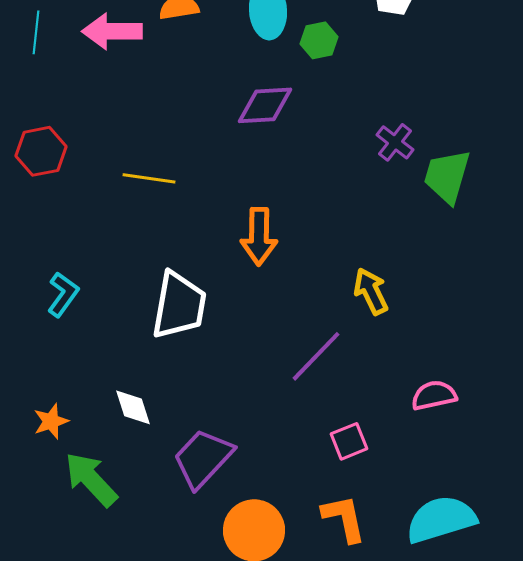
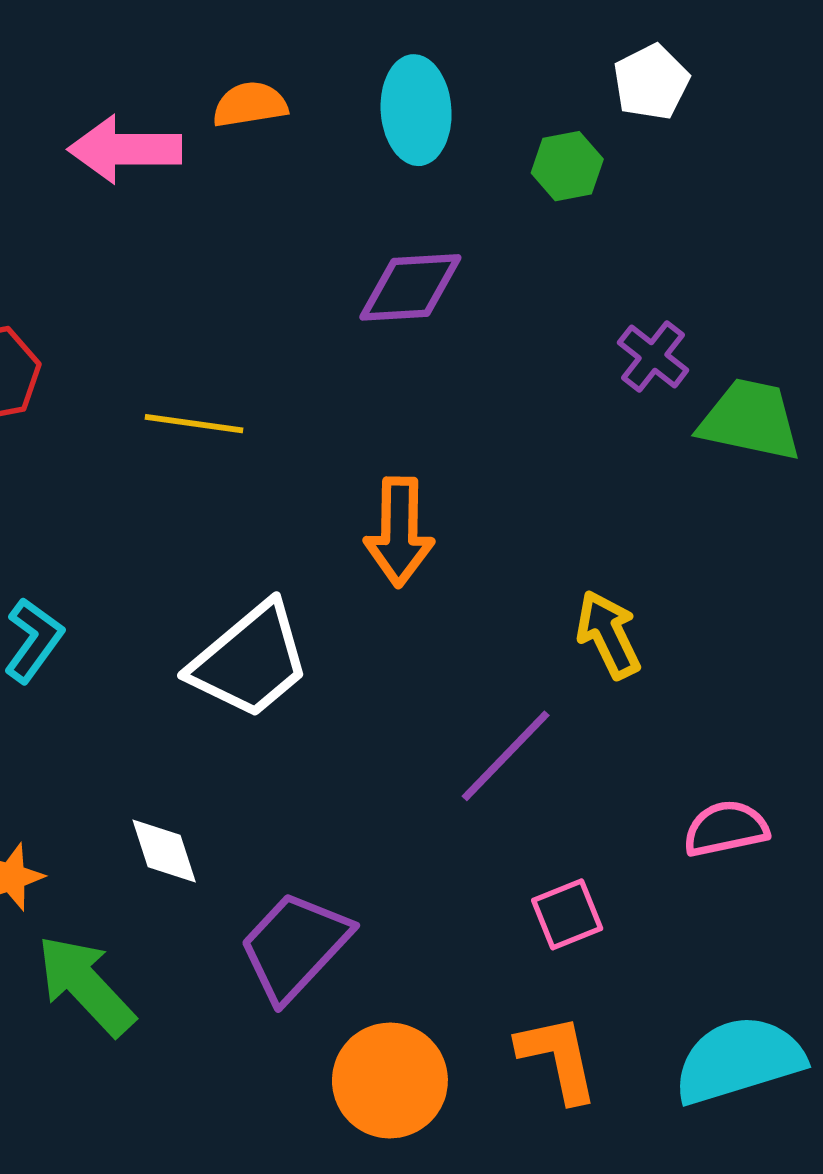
green hexagon: (319, 40) -> (567, 166), moved
green trapezoid: (447, 176) -> (750, 420), turned 86
white trapezoid: (179, 305) -> (250, 661), turned 40

